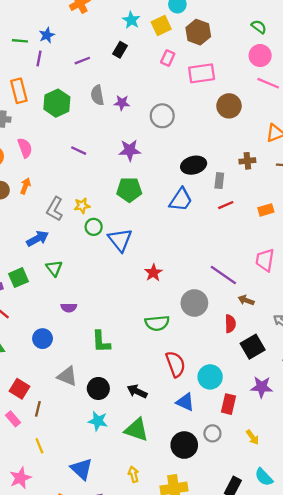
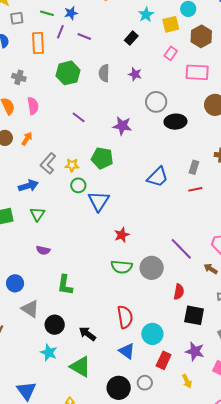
purple line: (82, 61) -> (84, 36), moved, turned 32
orange rectangle: (19, 91) -> (38, 43), moved
purple star: (122, 103) -> (135, 74), moved
black ellipse: (194, 165) -> (175, 122), moved
green pentagon: (129, 190) -> (102, 158), moved
brown arrow: (246, 300) -> (211, 269), moved
green semicircle: (157, 323) -> (122, 267), moved
blue circle: (43, 339) -> (15, 283), moved
black square: (253, 347) -> (194, 315), turned 30
yellow arrow: (253, 437) -> (187, 381), moved

